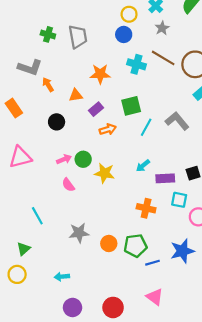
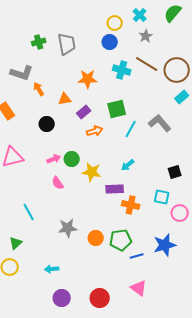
green cross: (48, 34) -> (39, 42), turned -32
purple rectangle: (165, 178) -> (115, 189), moved

